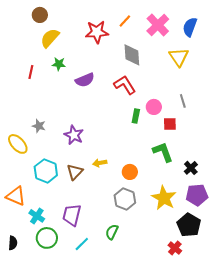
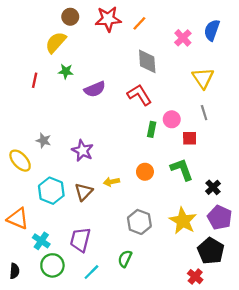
brown circle: (40, 15) -> (70, 17), moved
pink cross: (158, 25) -> (183, 38), moved, size x0.7
red star: (97, 32) -> (108, 19), moved
yellow triangle: (179, 57) -> (203, 78), moved
orange circle: (130, 172) -> (145, 172), moved
purple pentagon: (197, 195) -> (220, 217), turned 30

